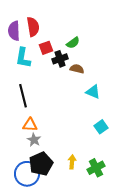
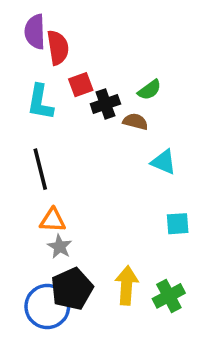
purple semicircle: (14, 31) -> (35, 32), moved
green semicircle: (73, 43) -> (149, 90), moved
cyan square: (101, 127) -> (178, 224), turned 32
yellow arrow: (72, 162) -> (127, 285), size x1.5

